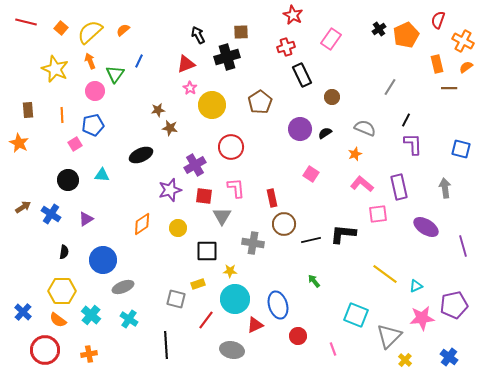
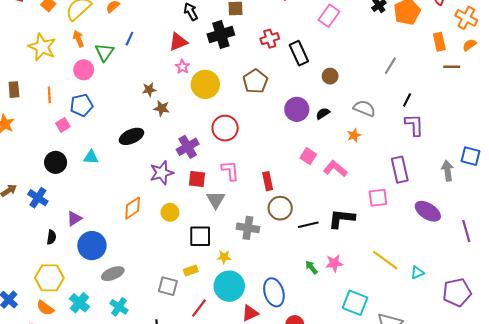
red cross: (286, 47) -> (270, 39), moved
blue square: (461, 149) -> (470, 156), moved
pink L-shape: (362, 184) -> (335, 169), moved
purple triangle: (86, 219) -> (74, 219), moved
pink star: (422, 318) -> (334, 263), moved, size x0.7

